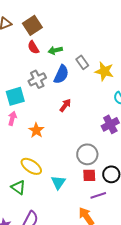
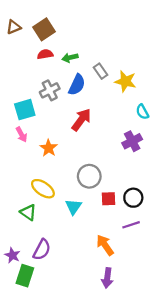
red semicircle: (33, 47) -> (45, 54), turned 112
red arrow: (65, 105) -> (81, 120), size x1.5
pink arrow: (12, 118) -> (21, 134), turned 136
gray circle: (87, 154) -> (89, 176), moved
purple line: (98, 195) -> (131, 225), moved

